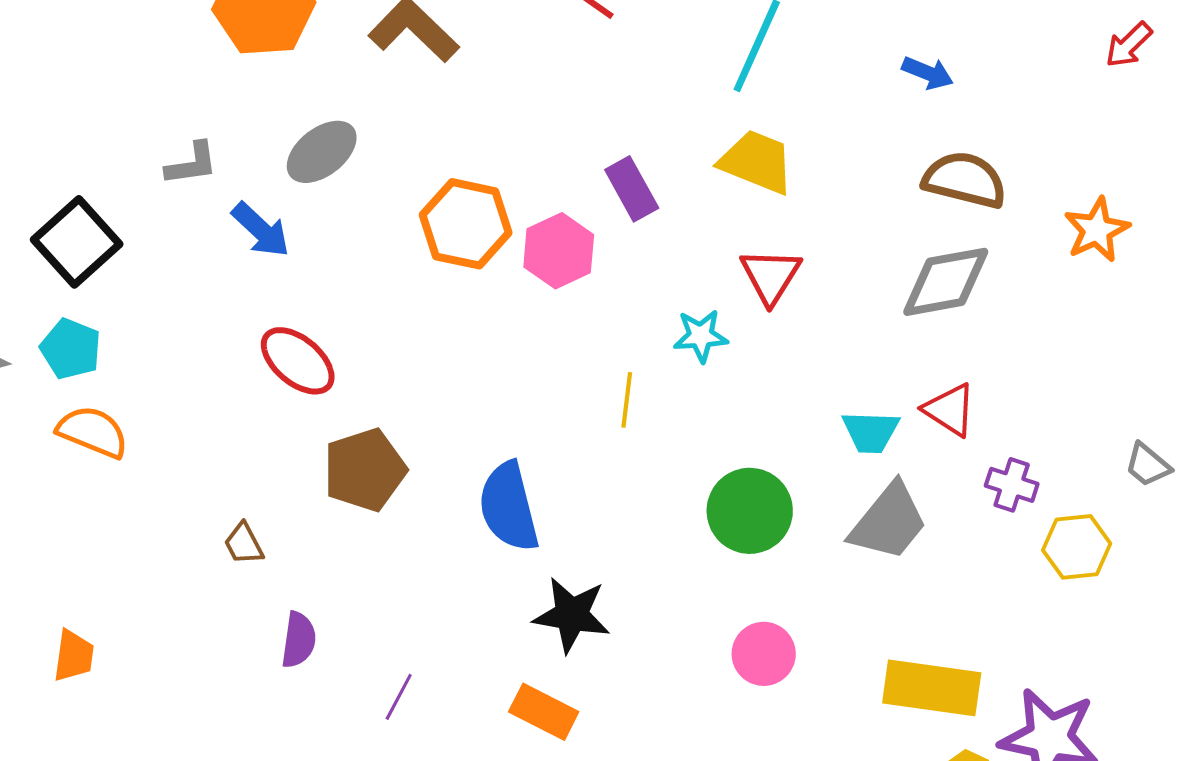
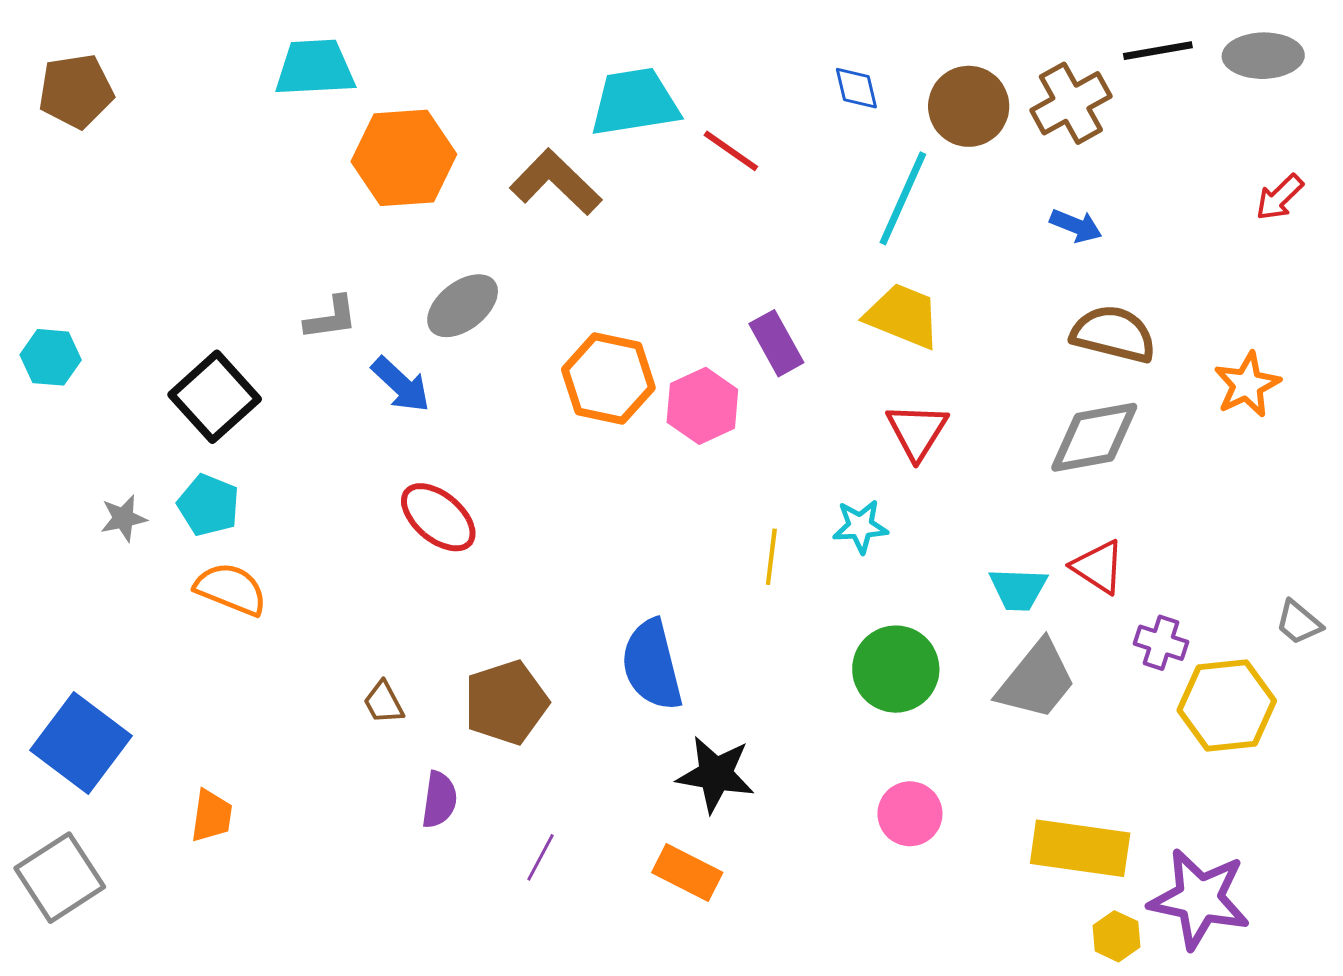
cyan star: (701, 336) -> (860, 526), moved
brown pentagon: (365, 470) -> (506, 702), moved
yellow hexagon: (1077, 547) -> (1227, 706), size x1.4

